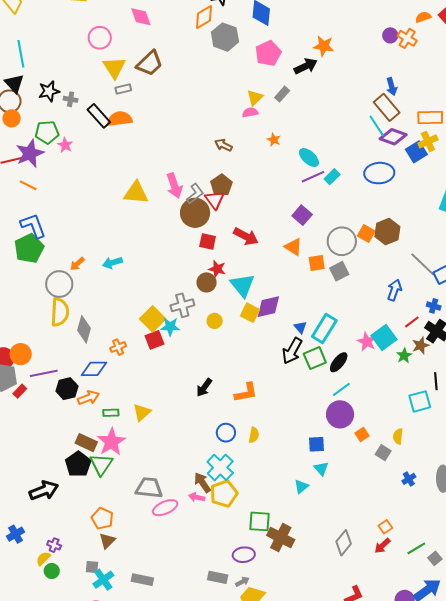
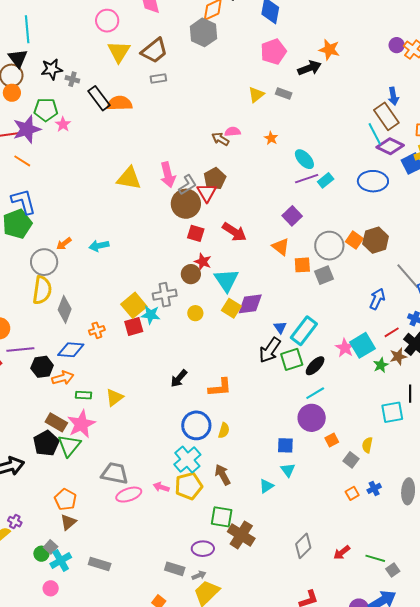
gray hexagon: (225, 37) -> (203, 32), moved
gray rectangle: (123, 89) -> (158, 78), moved
gray rectangle: (282, 94) -> (284, 93), turned 63
pink semicircle: (250, 112) -> (233, 132), moved
blue circle: (226, 433) -> (196, 425), size x1.5
brown arrow: (202, 483) -> (223, 475), moved
orange square: (385, 527) -> (352, 493), moved
green line: (416, 548) -> (375, 558), turned 42
gray square: (92, 567) -> (51, 547), turned 32
green circle: (52, 571) -> (41, 554), moved

